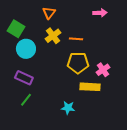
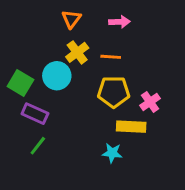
pink arrow: (100, 13) -> (119, 22), moved
green square: (16, 29) -> (20, 83), moved
cyan circle: (26, 49) -> (57, 76), moved
cyan star: (68, 108) -> (112, 153), moved

